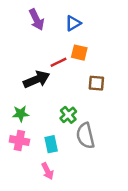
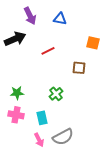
blue triangle: (73, 23) -> (60, 19), turned 40
orange square: (79, 53) -> (93, 43), moved
black arrow: (37, 79) -> (15, 39), moved
gray semicircle: (85, 136) -> (63, 137), moved, turned -105

